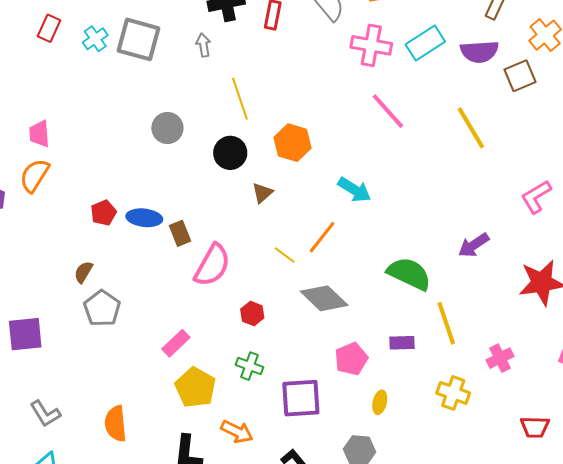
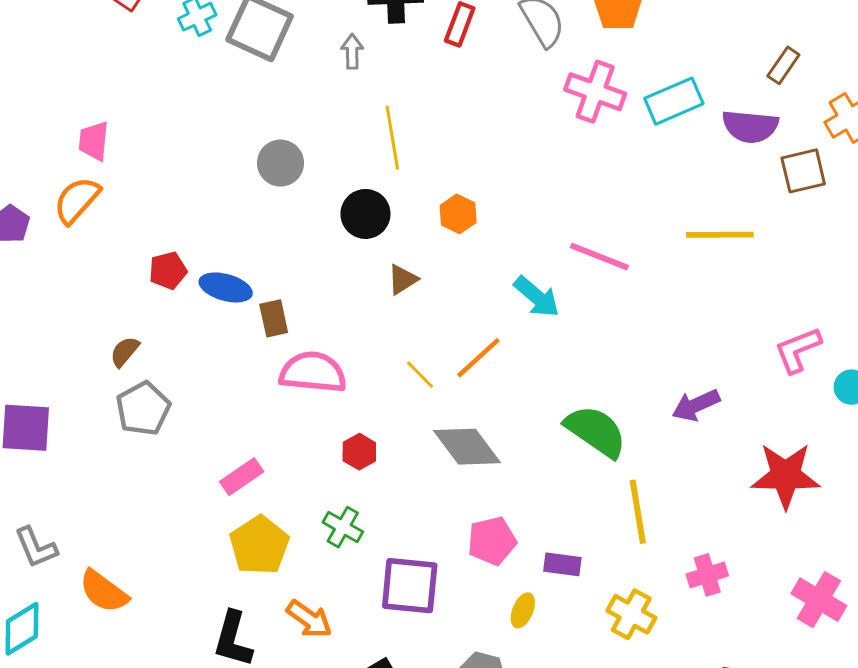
pink line: (388, 111) -> (599, 257), moved, turned -36
yellow line: (471, 128) -> (720, 235), turned -69
orange hexagon: (293, 143) -> (458, 214), size x0.7
pink semicircle: (212, 265) -> (313, 372), turned -123
purple rectangle: (402, 343) -> (562, 564), moved
orange semicircle: (116, 424) -> (104, 591), moved, turned -57

